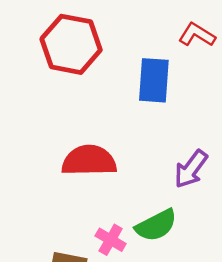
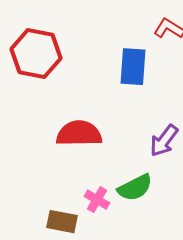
red hexagon: (71, 44) -> (36, 54), moved

